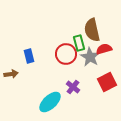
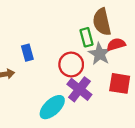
red circle: (66, 54) -> (71, 64), moved
red square: (107, 82) -> (120, 83), turned 36
purple cross: (73, 87) -> (79, 89), size x1.5

